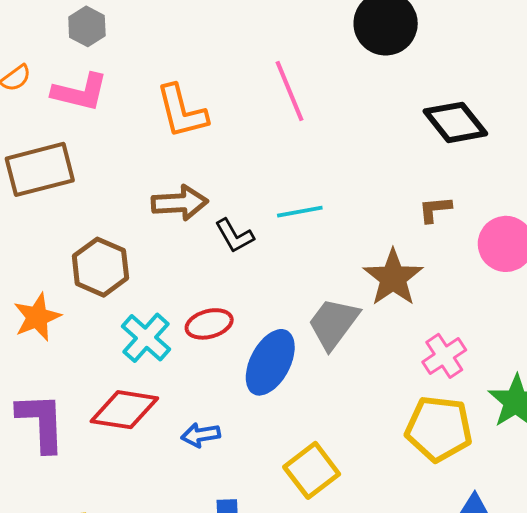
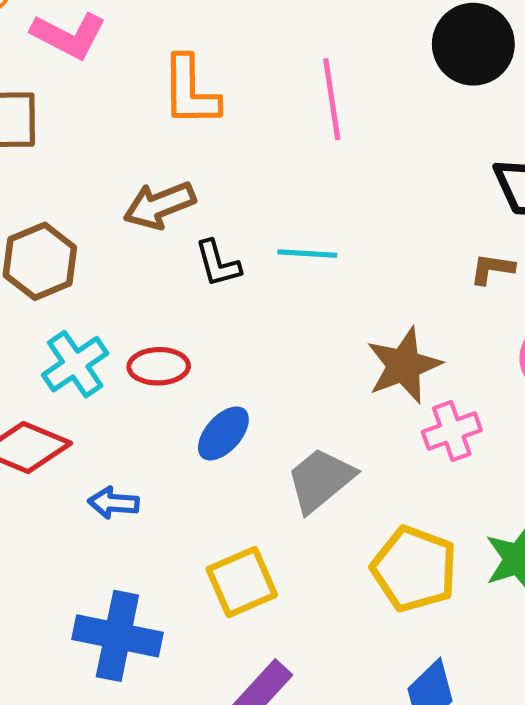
brown arrow: (180, 203) -> (159, 205), turned 148
brown L-shape: (435, 209) -> (492, 269), moved
gray trapezoid: (333, 323) -> (320, 480), moved
pink cross: (444, 356) -> (452, 431), moved
blue ellipse: (270, 362) -> (223, 433), size x0.7

